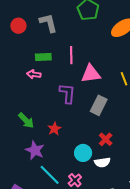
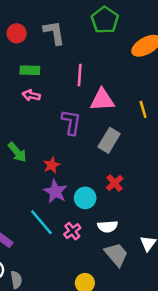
green rectangle: (43, 57) -> (30, 70), moved
purple star: (35, 150) -> (55, 192), moved
white semicircle: (102, 162) -> (108, 227), moved

